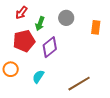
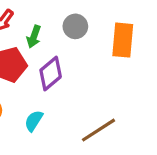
orange rectangle: (96, 27) -> (123, 40), size x1.5

